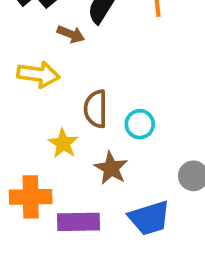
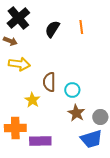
brown arrow: (71, 34) -> (10, 41), moved
brown star: (111, 168) -> (76, 113), moved
blue trapezoid: (149, 218) -> (91, 139), moved

